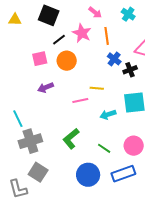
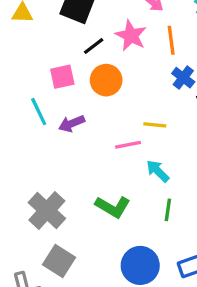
cyan arrow: (108, 115) -> (158, 171), moved, turned 63
cyan line: (18, 119) -> (39, 112), moved
green L-shape: (71, 139) -> (113, 207), turned -110
gray cross: (30, 141) -> (47, 211), turned -30
green line: (104, 148) -> (168, 210), moved, turned 64

